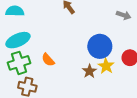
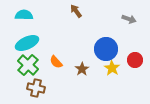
green cross: (19, 63) -> (28, 65), turned -30
brown star: (89, 71) -> (82, 69), moved

